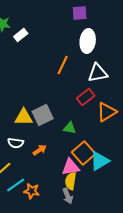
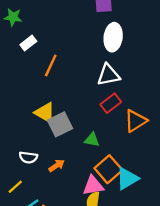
white rectangle: (21, 35) -> (28, 43), moved
orange line: (63, 65) -> (51, 65), moved
white triangle: (98, 73) -> (108, 75), moved
yellow triangle: (24, 117) -> (45, 113), moved, turned 30

